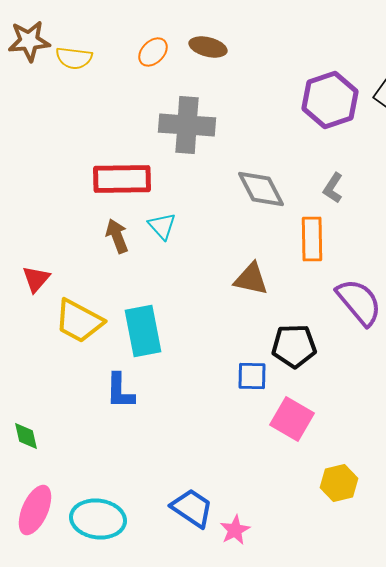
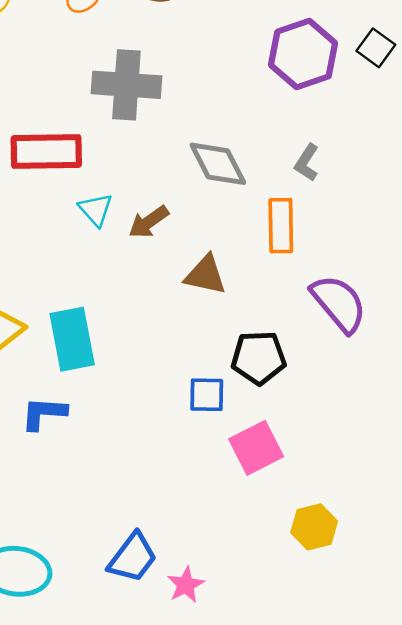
brown arrow: (117, 236) -> (149, 222), moved, turned -104
blue L-shape: (120, 391) -> (44, 413), turned 93
pink square: (292, 419) -> (256, 448), turned 33
blue trapezoid: (192, 508) -> (133, 558), turned 93

